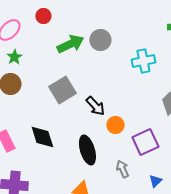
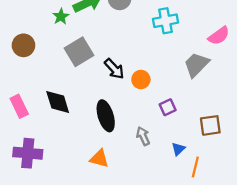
green star: (14, 57) -> (61, 17), moved
orange circle: (115, 125) -> (141, 80), moved
purple square: (145, 142) -> (168, 107), size x0.6

